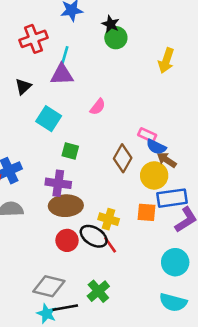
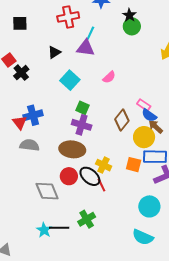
purple cross: (58, 183) -> (82, 125), moved
gray diamond: (49, 286) -> (47, 191), moved, turned 45

